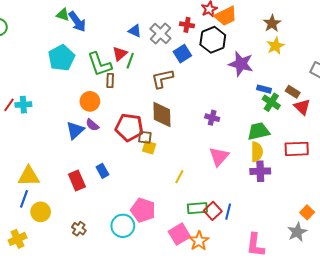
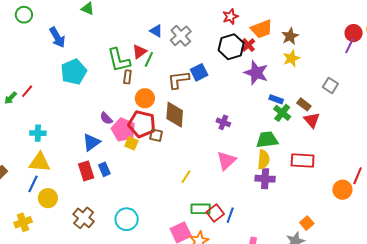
orange trapezoid: (226, 16) -> (262, 29), moved
blue arrow: (77, 22) -> (57, 37), moved
red cross: (187, 25) -> (248, 45), moved, turned 32
blue square: (182, 54) -> (199, 72), moved
cyan pentagon: (61, 58) -> (74, 72), moved
orange circle: (90, 101) -> (145, 98), moved
cyan cross: (23, 105) -> (38, 133), moved
blue triangle: (75, 130) -> (91, 142), moved
yellow square: (149, 147) -> (131, 143), moved
blue rectangle: (102, 171) -> (104, 169), moved
pink pentagon: (143, 210) -> (123, 130), moved
brown cross: (79, 229) -> (84, 218), size x1.5

